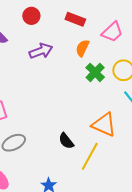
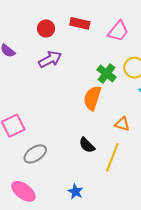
red circle: (31, 16) -> (46, 28), moved
orange semicircle: (82, 48) -> (92, 98), moved, size x1.4
orange triangle: (104, 125) -> (122, 124), size x0.6

